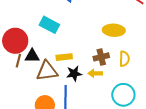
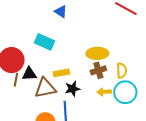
yellow ellipse: (114, 30) -> (97, 53), moved
yellow arrow: (95, 73) -> (104, 92), moved
cyan circle: (123, 95) -> (125, 92), moved

